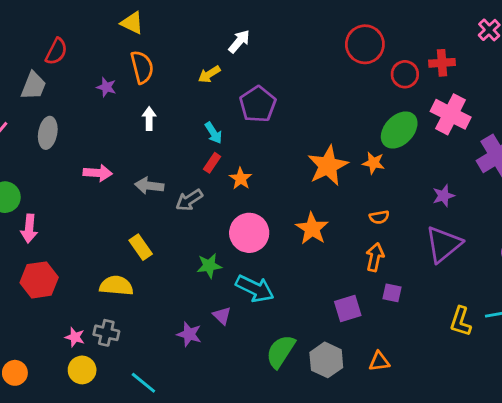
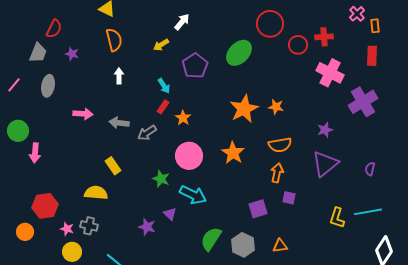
purple star: (106, 87) -> (72, 54), moved
green ellipse: (399, 130) -> (239, 53), moved
orange semicircle: (379, 217) -> (280, 145), size x1.6
green star: (209, 266) -> (161, 179), turned 30
red hexagon: (39, 280) -> (45, 206), moved
orange circle: (15, 373) -> (25, 232), moved

